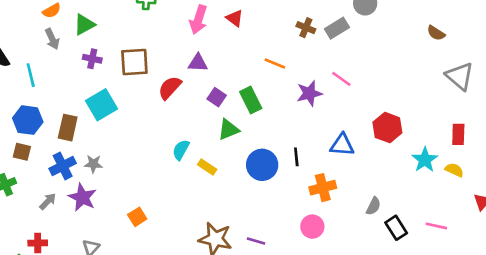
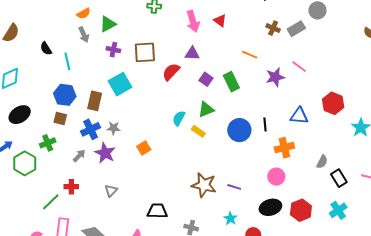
pink arrow: (198, 20) -> (193, 21), turned -35
green triangle: (228, 130) -> (206, 109), moved
orange square: (137, 217) -> (144, 148), moved

